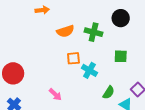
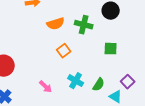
orange square: (73, 58) -> (64, 51), turned -32
cyan cross: (89, 70) -> (76, 81), moved

